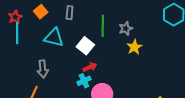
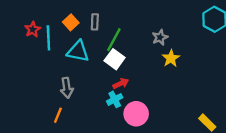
orange square: (41, 12) -> (71, 22), moved
green line: (103, 26) -> (114, 40), moved, turned 30
cyan line: (17, 33) -> (48, 38), moved

